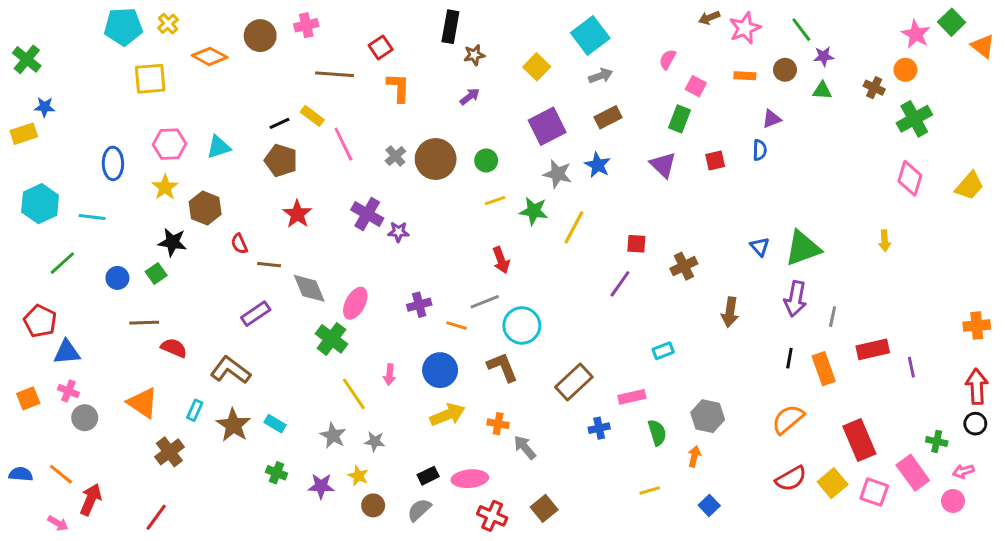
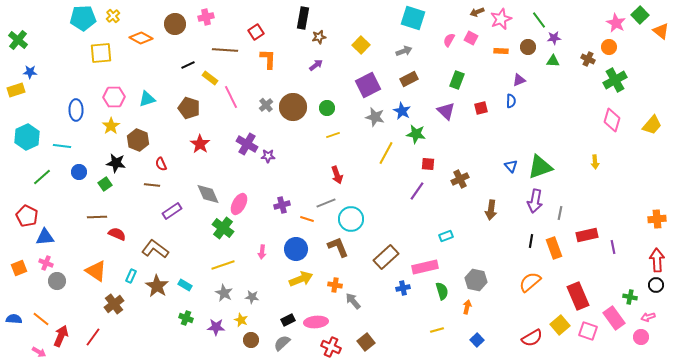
cyan square: (590, 36) -> (413, 18), moved, turned -35
pink square: (696, 86) -> (471, 38), moved
black line: (279, 123) -> (188, 65), moved
green star: (534, 211) -> (416, 134), moved
brown line: (269, 265) -> (152, 185), moved
blue circle: (117, 278) -> (79, 172), moved
yellow line: (354, 394) -> (223, 265), moved, turned -75
pink rectangle: (632, 397) -> (425, 267), size x1.4
red semicircle: (791, 479) -> (532, 338), moved
red line: (156, 517) -> (93, 337), moved

